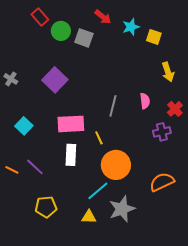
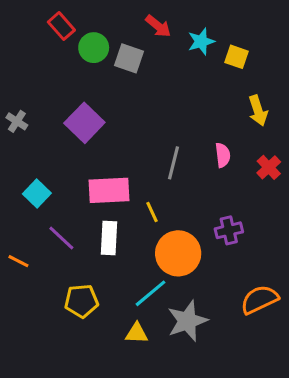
purple cross: (162, 132) -> (229, 230), moved
purple line: (35, 167) -> (61, 238), moved
orange semicircle: (162, 182) -> (260, 299), moved
yellow pentagon: (46, 207) -> (81, 301), moved

